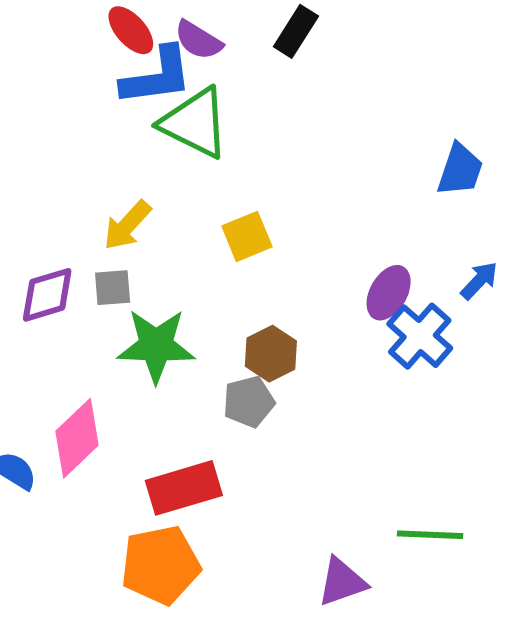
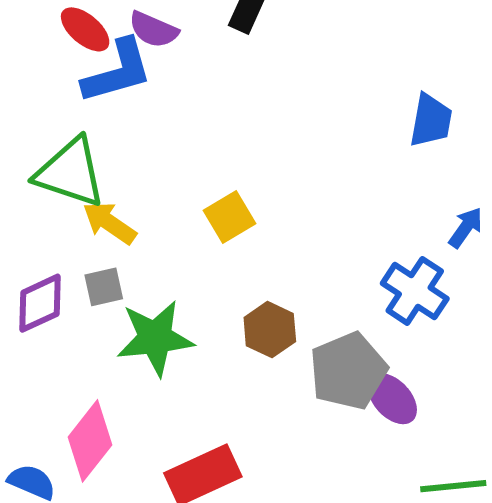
green triangle: (195, 123) -> (70, 173), moved
yellow arrow: (127, 225) -> (109, 223), turned 90
purple ellipse: (389, 293) -> (392, 399), moved, turned -64
gray pentagon: (249, 402) -> (348, 371), moved, size x1.5

